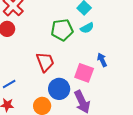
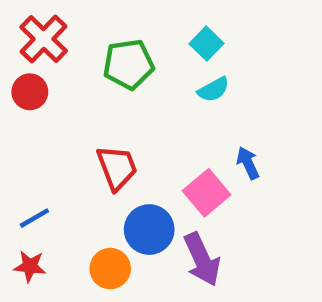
green pentagon: (62, 30) -> (129, 64), moved
pink square: (84, 73) -> (207, 193), turned 30

